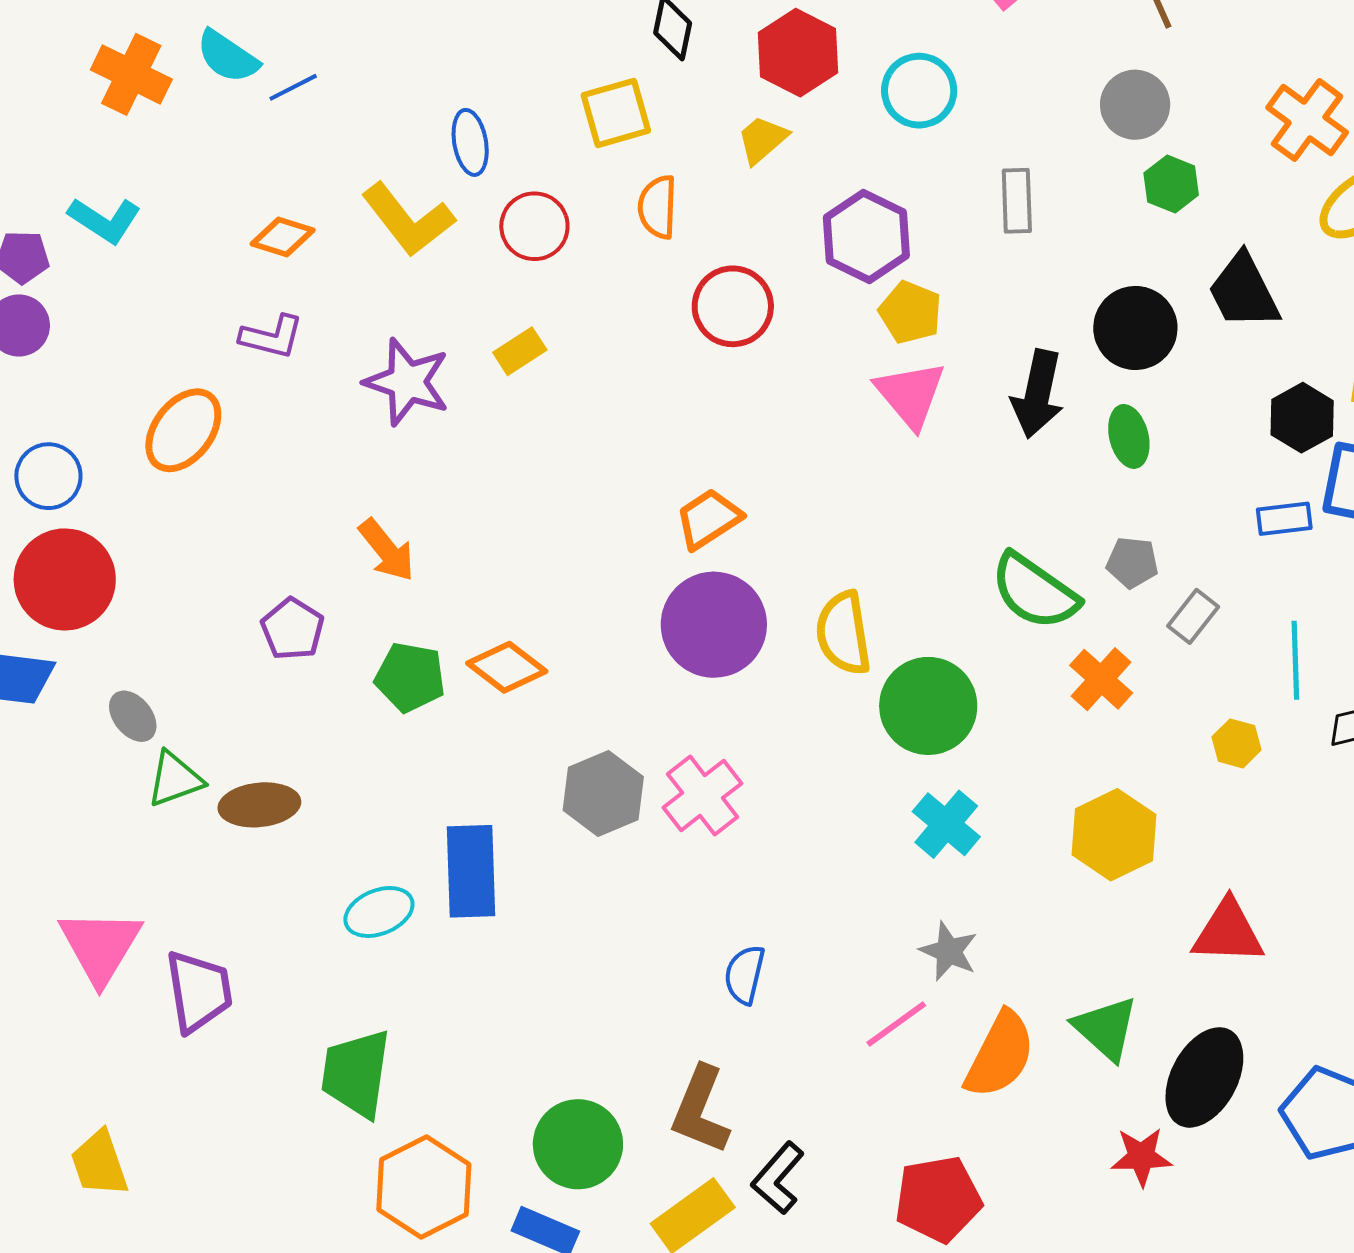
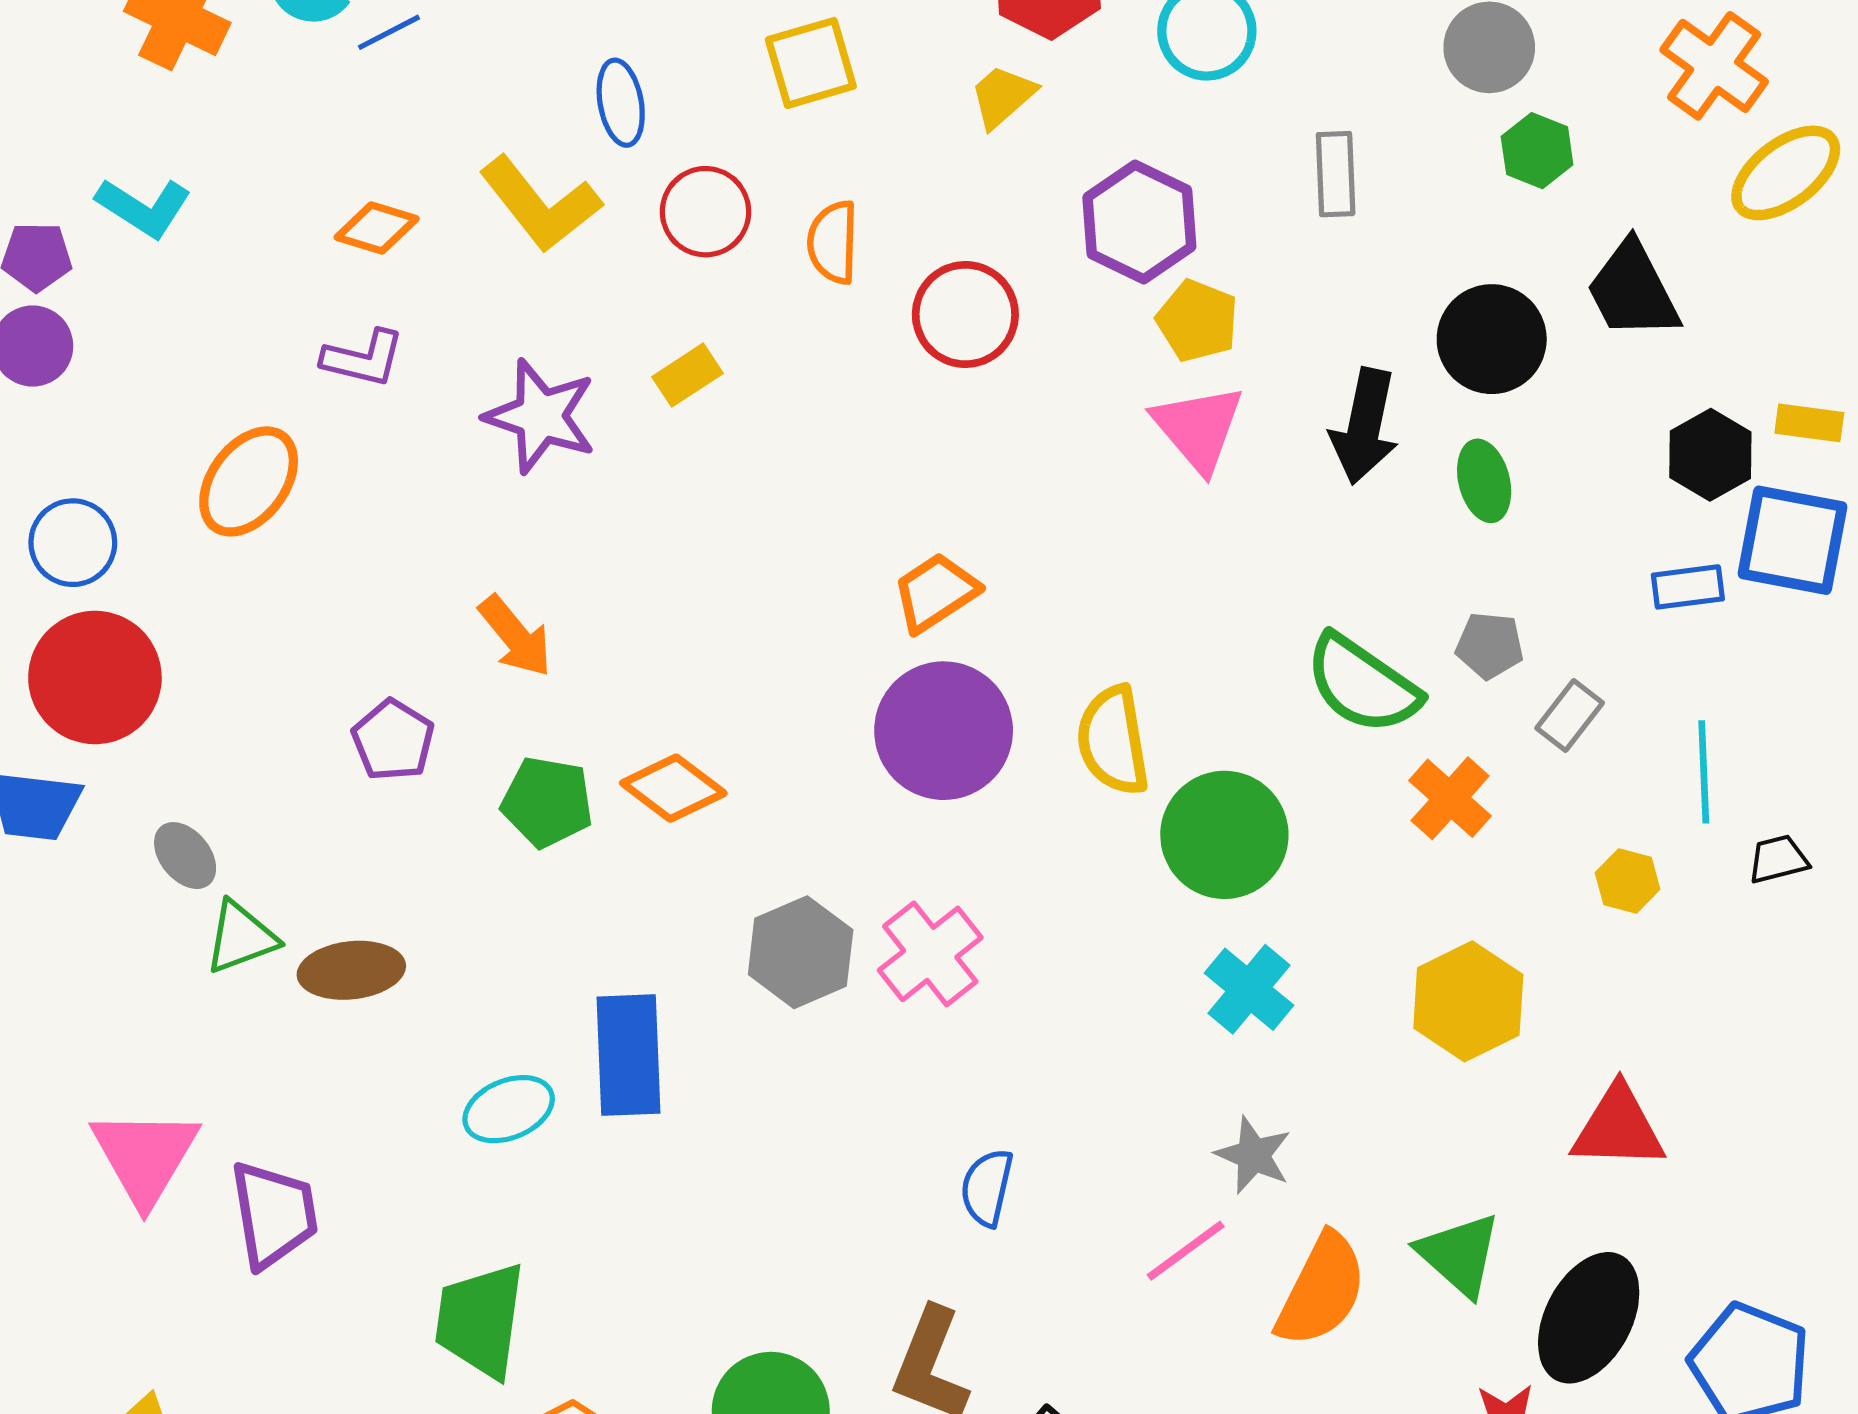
orange semicircle: (658, 207) -> (833, 242), moved

